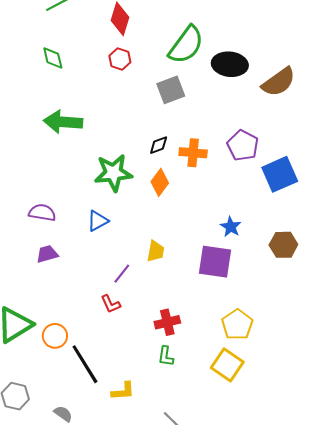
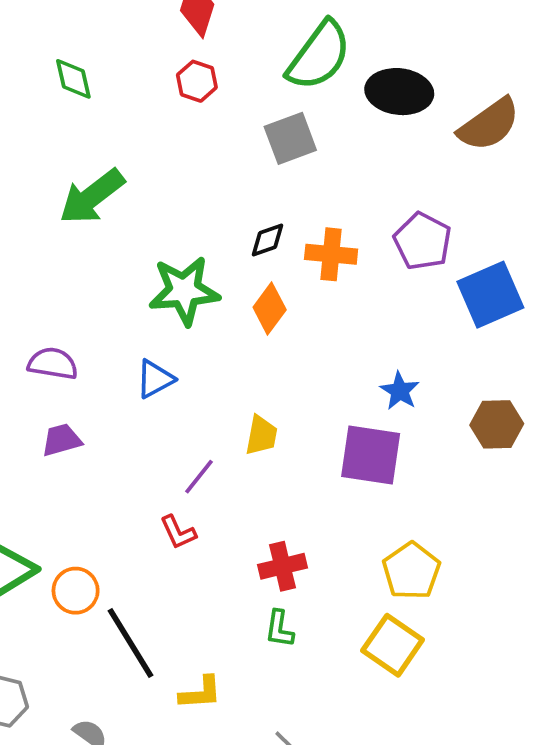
green arrow: (63, 122) -> (92, 197), turned -42

